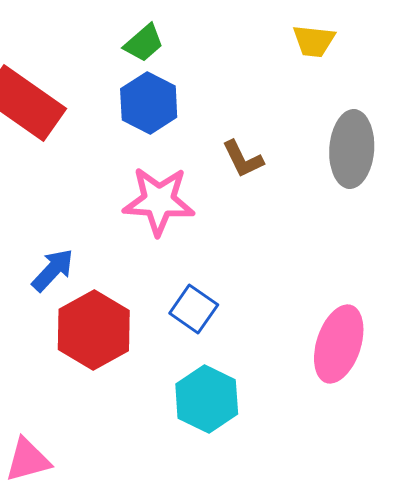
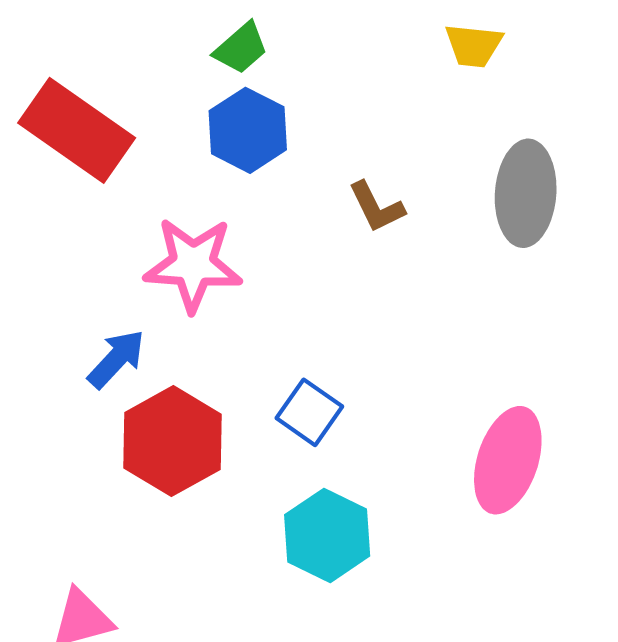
pink star: (159, 201) -> (193, 264), moved

